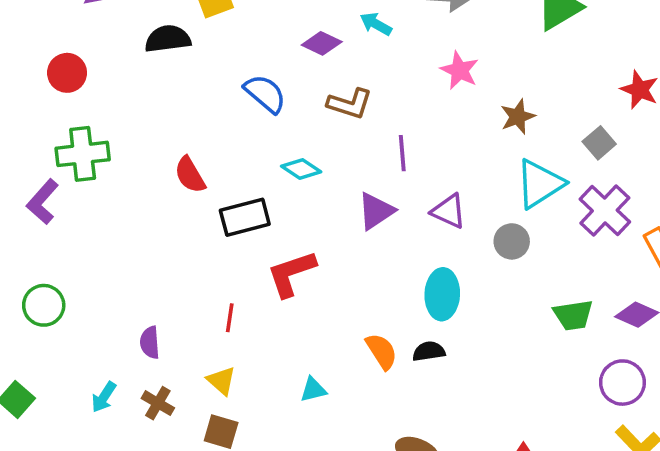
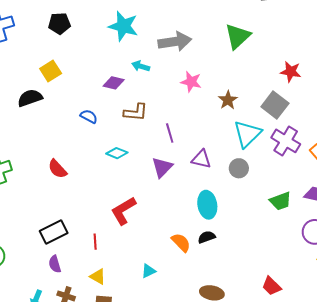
blue semicircle: (265, 94) -> (89, 116), size x0.7
gray square: (599, 143) -> (275, 105), size x1.5
black rectangle: (245, 217) -> (54, 232), moved

